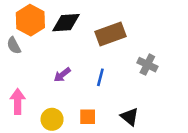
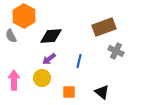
black diamond: (66, 23) -> (51, 36), moved
brown rectangle: (111, 34) -> (104, 27), moved
yellow circle: (52, 119) -> (42, 78), moved

